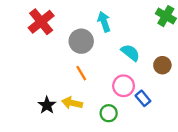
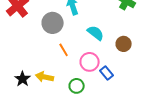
orange line: (81, 73) -> (64, 50), moved

